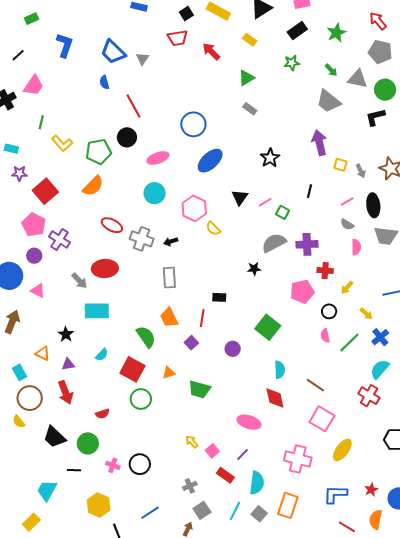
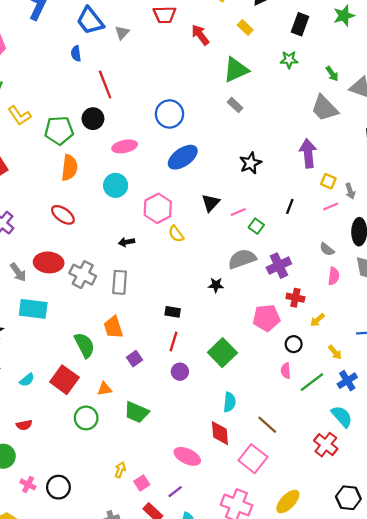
black rectangle: (297, 31) -> (300, 24), turned -42
green star: (336, 33) -> (344, 16), moved
green triangle: (246, 78) -> (236, 70), size x1.4
orange semicircle: (93, 186) -> (69, 168), moved, turned -45
pink line: (347, 201) -> (331, 206), moved
gray cross: (142, 239) -> (83, 275), moved
purple cross: (307, 244) -> (279, 266), turned -30
red line: (202, 318) -> (173, 342), moved
cyan semicircle: (102, 355) -> (27, 380), moved
cyan semicircle: (380, 369) -> (342, 416), turned 90
green circle: (141, 399) -> (86, 418), moved
pink square: (322, 419) -> (253, 459), moved
yellow arrow: (192, 442) -> (120, 470), turned 56

